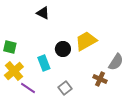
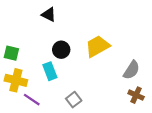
black circle: (63, 49) -> (61, 50), moved
yellow cross: (14, 71) -> (16, 80), turned -36
brown cross: (100, 79) -> (136, 95), moved

